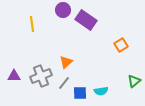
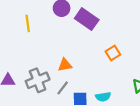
orange square: (121, 45) -> (113, 53), moved
orange triangle: (66, 62) -> (65, 65), turned 32

